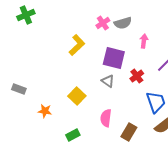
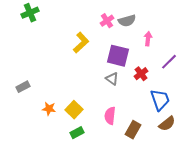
gray rectangle: (19, 89) -> (23, 87), turned -48
yellow square: (77, 96) -> (74, 110), moved

